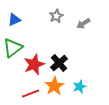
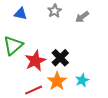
blue triangle: (14, 20) -> (21, 14), moved, turned 40

